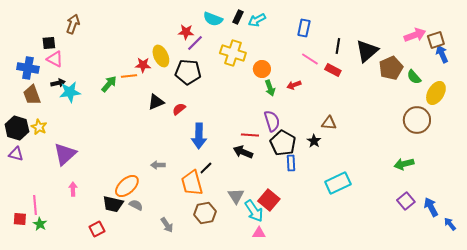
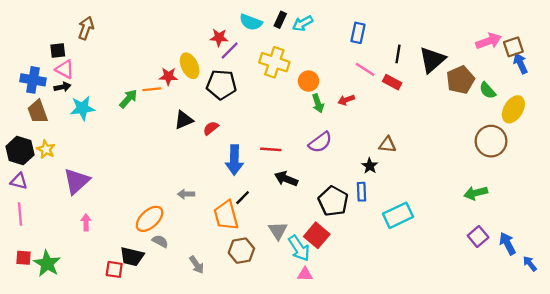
black arrow: (58, 83) -> (62, 87), moved
purple semicircle: (272, 121) -> (320, 142), turned 70
red line: (250, 135) -> (271, 149), moved
black pentagon: (283, 143) -> (333, 201), moved
blue rectangle: (291, 163) -> (361, 192), moved
black trapezoid: (113, 204) -> (132, 257), moved
pink line: (35, 205) -> (20, 214), moved
green star: (40, 224) -> (47, 264), size x1.6
red square: (97, 229) -> (114, 269), turned 35

